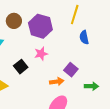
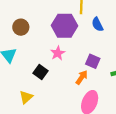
purple hexagon: (40, 26) -> (64, 26), moved
orange arrow: (57, 82) -> (82, 77), turned -32

